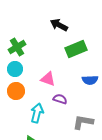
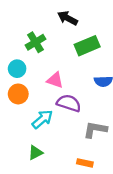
green cross: (17, 47) -> (35, 42), moved
purple semicircle: (60, 99) -> (69, 103), size x1.5
cyan arrow: (37, 113) -> (42, 119), turned 36

